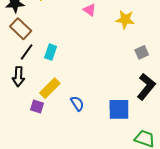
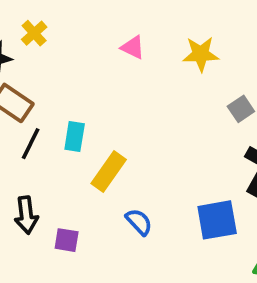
black arrow: (18, 77) -> (26, 215), moved
yellow rectangle: (50, 88) -> (109, 172), moved

